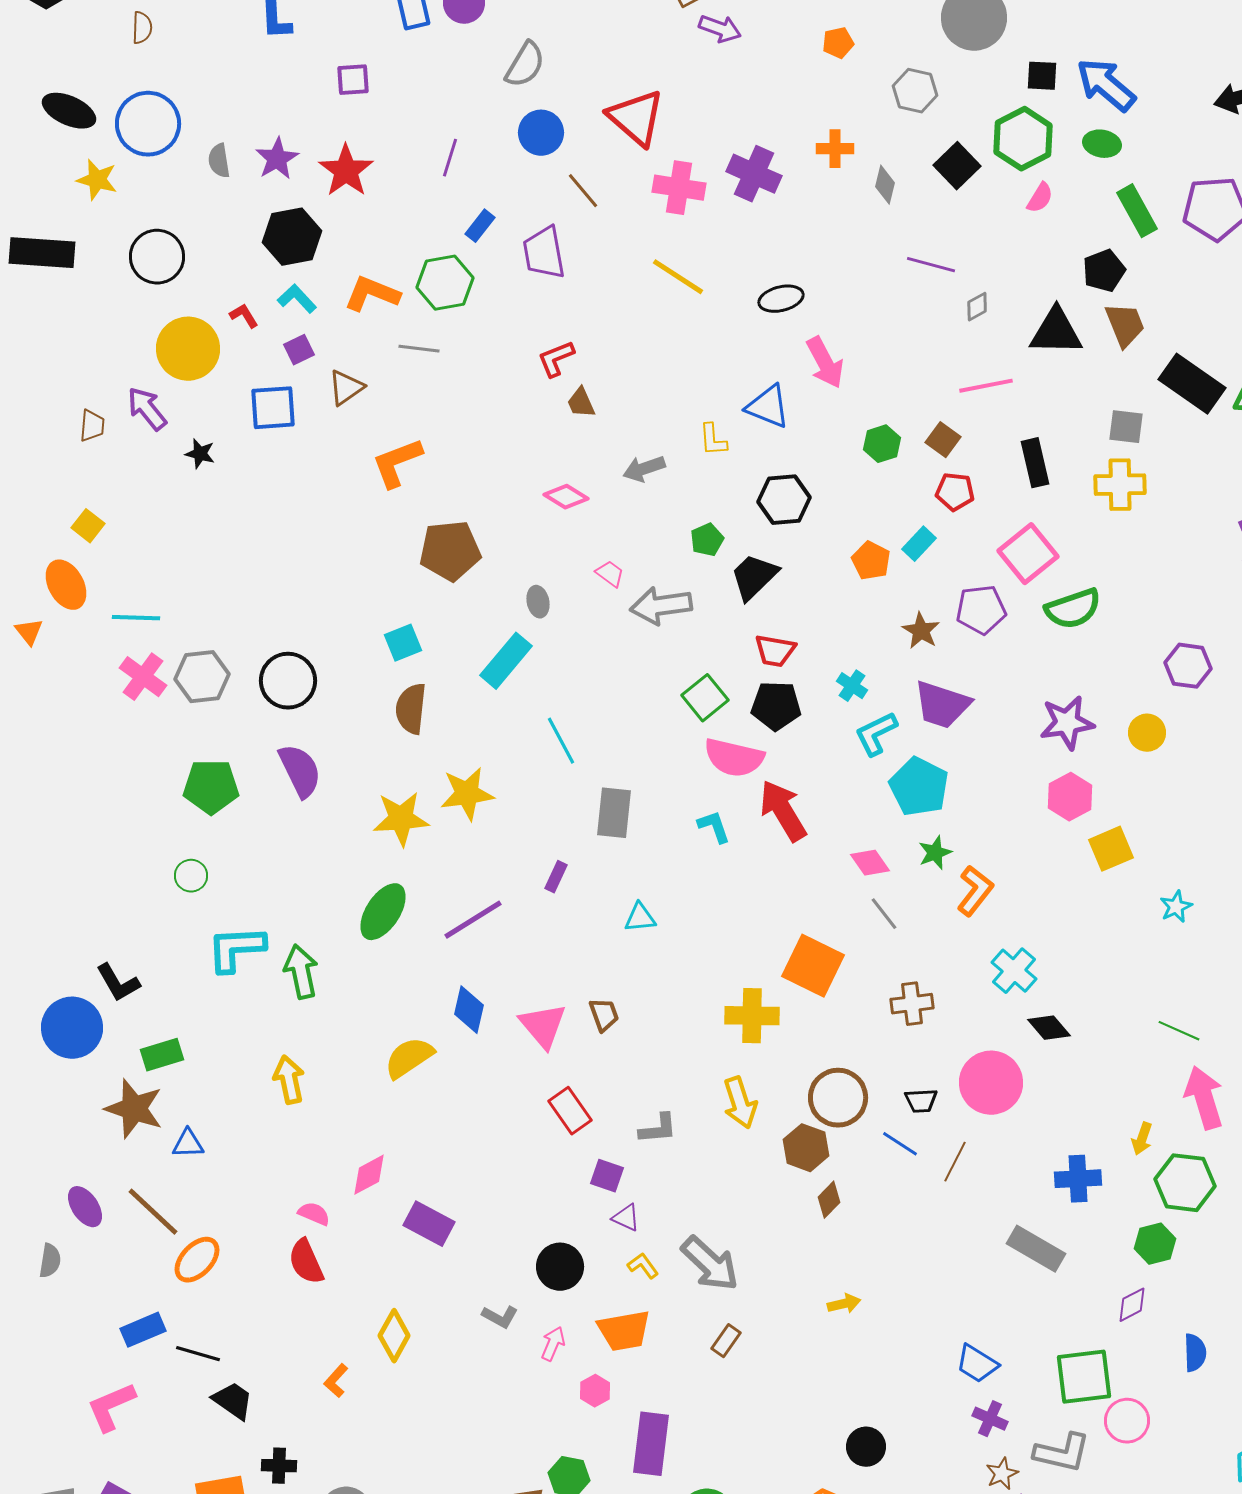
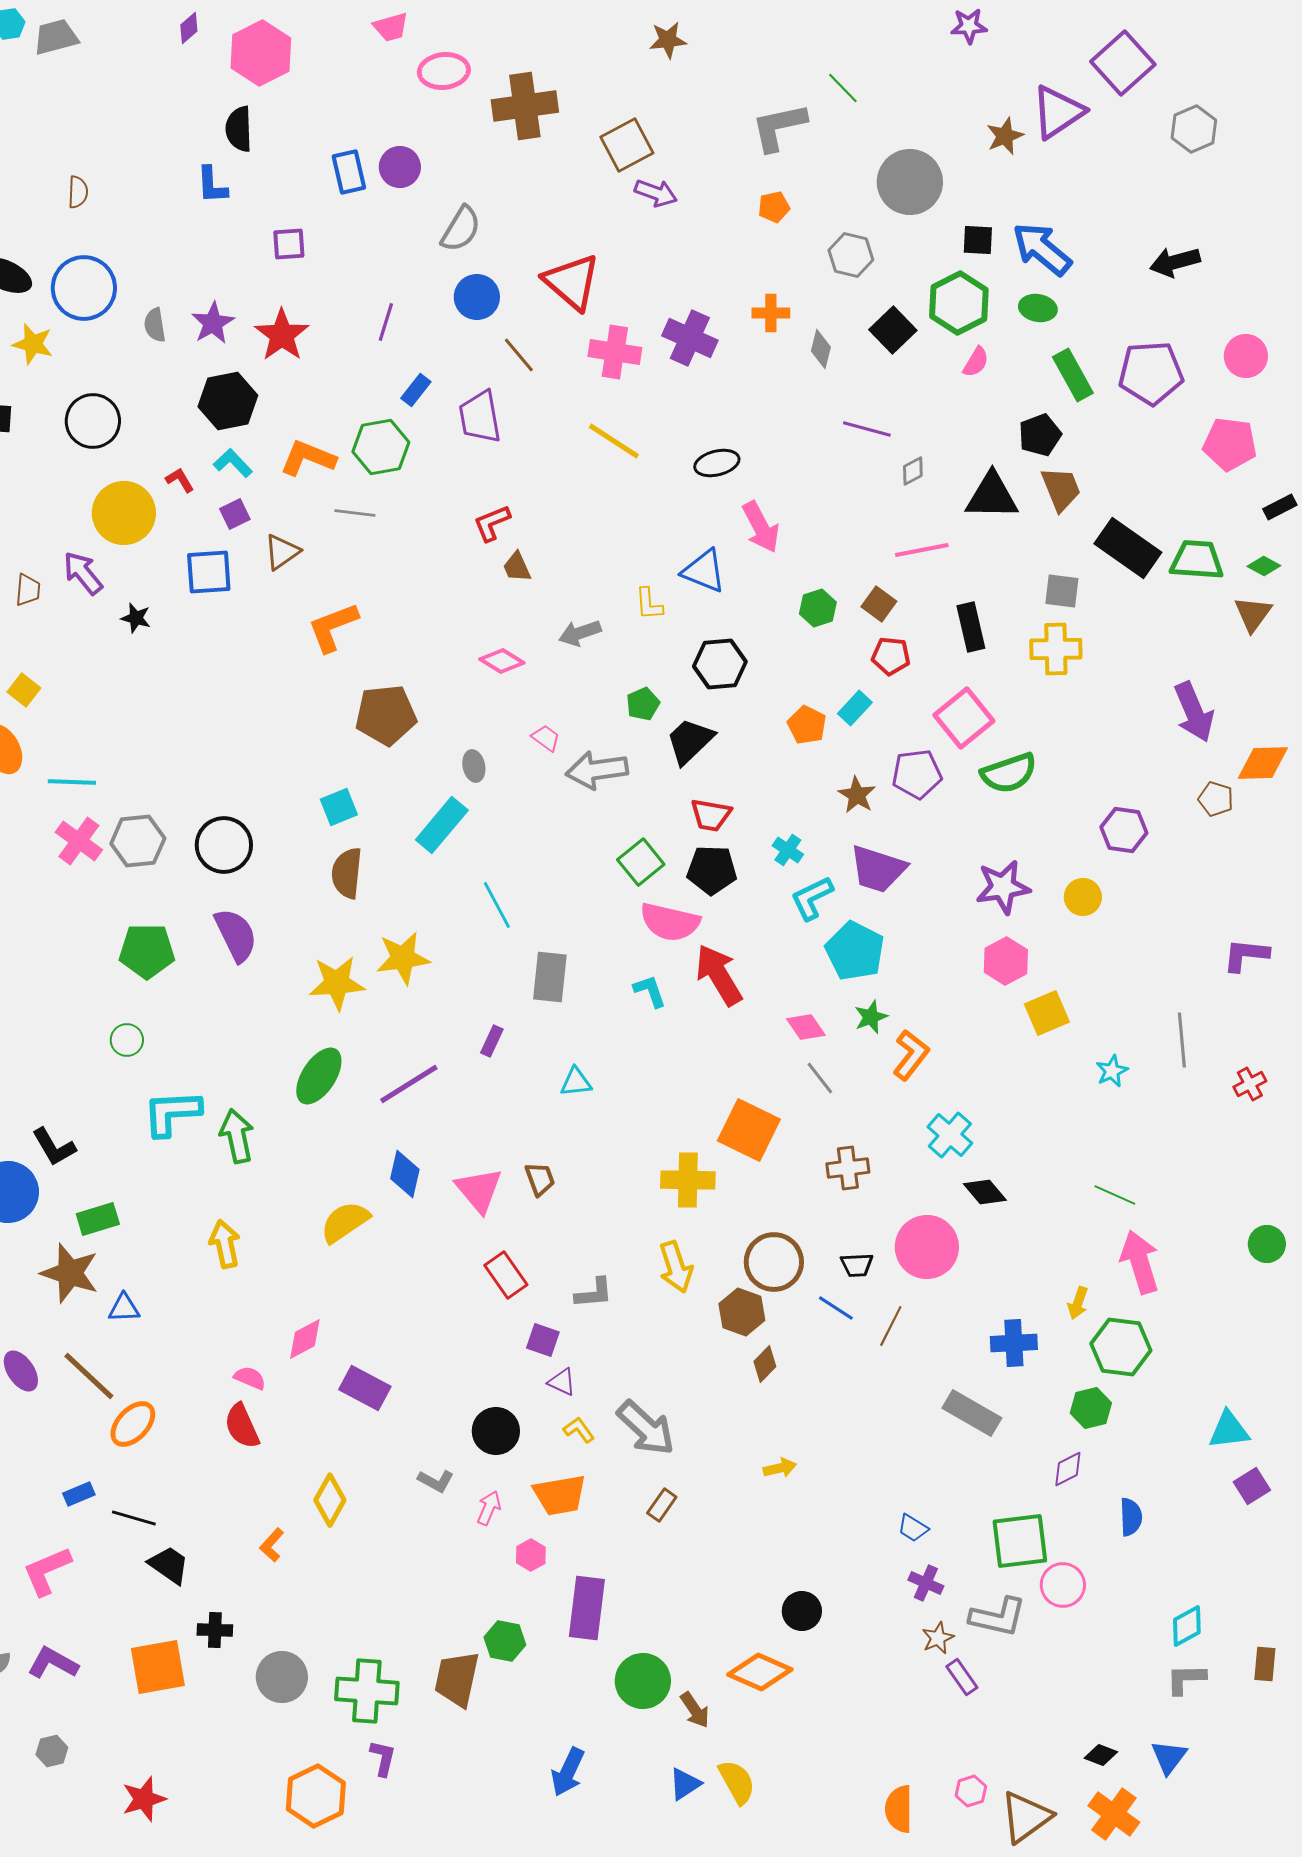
blue rectangle: (143, 1330) -> (79, 1494), size x0.7
blue trapezoid: (977, 1364) -> (913, 1528), size x0.7

